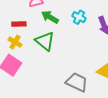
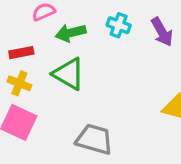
green arrow: (50, 17) -> (71, 33), turned -36
gray trapezoid: (77, 82) -> (94, 139), moved

